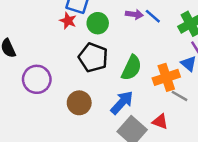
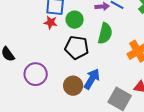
green semicircle: (132, 68) -> (105, 33), moved
blue arrow: (122, 103) -> (92, 79), moved

